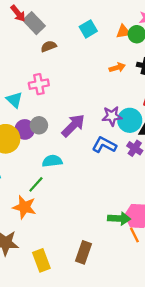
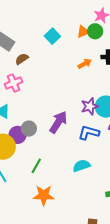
pink cross: (39, 84) -> (14, 83), moved
cyan semicircle: (52, 161) -> (81, 166), moved
green line: (36, 184) -> (36, 166), moved
orange star: (24, 207) -> (44, 195), moved

